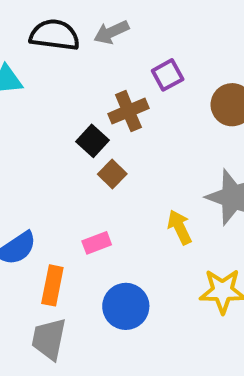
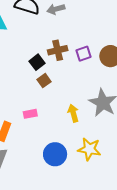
purple square: (168, 75) -> (84, 54), moved
blue circle: (126, 306) -> (55, 154), moved

